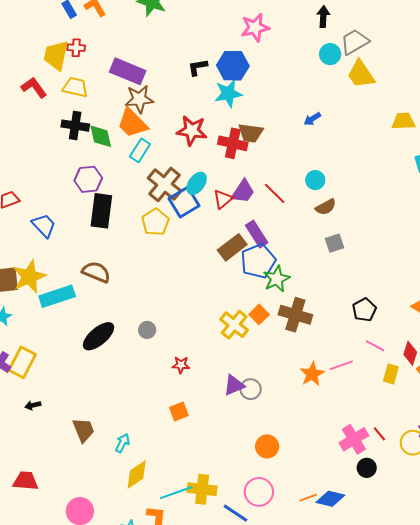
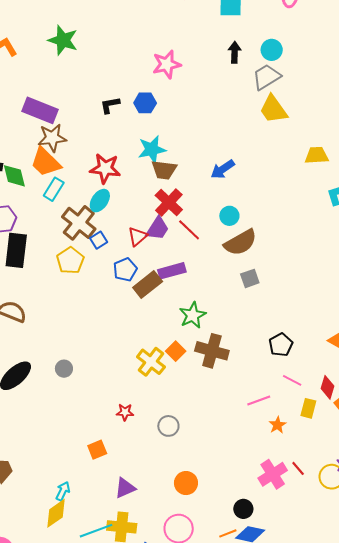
cyan circle: (330, 54) -> (272, 50), moved
blue hexagon: (233, 66) -> (145, 103), size x0.7
cyan star: (228, 94) -> (152, 149), moved
blue arrow: (312, 119) -> (223, 169), moved, size x1.4
red cross: (233, 143) -> (169, 203), moved, turned 32
cyan ellipse: (197, 183) -> (100, 201), moved
blue square: (184, 202) -> (99, 240), size x0.6
brown semicircle: (326, 207) -> (240, 242), size x1.6
purple rectangle: (257, 234) -> (172, 271), turned -72
blue pentagon: (258, 261) -> (125, 270), moved, size x0.7
red star: (181, 365) -> (125, 412), moved
orange star: (312, 374) -> (278, 425), moved, size x0.7
purple triangle: (234, 385) -> (125, 488), moved
cyan arrow: (122, 443) -> (63, 491), moved
black circle: (367, 468) -> (243, 509), moved

